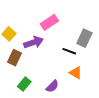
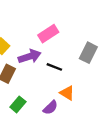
black line: (69, 51) -> (54, 67), moved
orange triangle: (76, 73) -> (67, 93), moved

